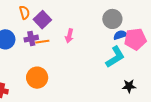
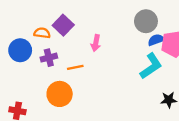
orange semicircle: (24, 13) -> (42, 33), moved, turned -64
purple cross: (31, 39) -> (49, 58), moved
orange line: (42, 42) -> (75, 67), moved

